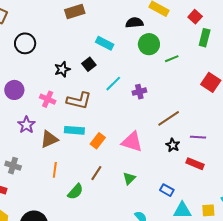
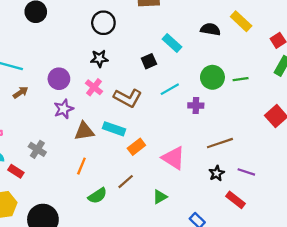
black circle: (25, 43) -> (103, 23), moved
green circle: (149, 44) -> (212, 77), moved
black star: (62, 69) -> (99, 59), moved
purple circle: (14, 90) -> (59, 79), moved

